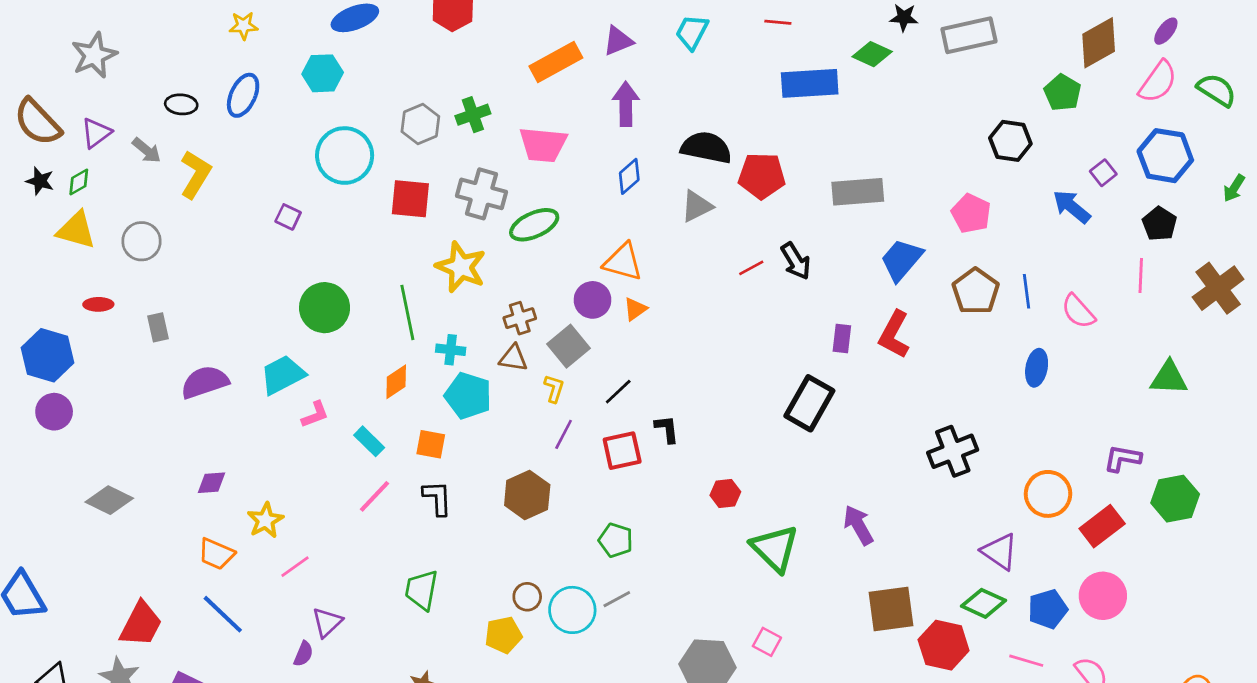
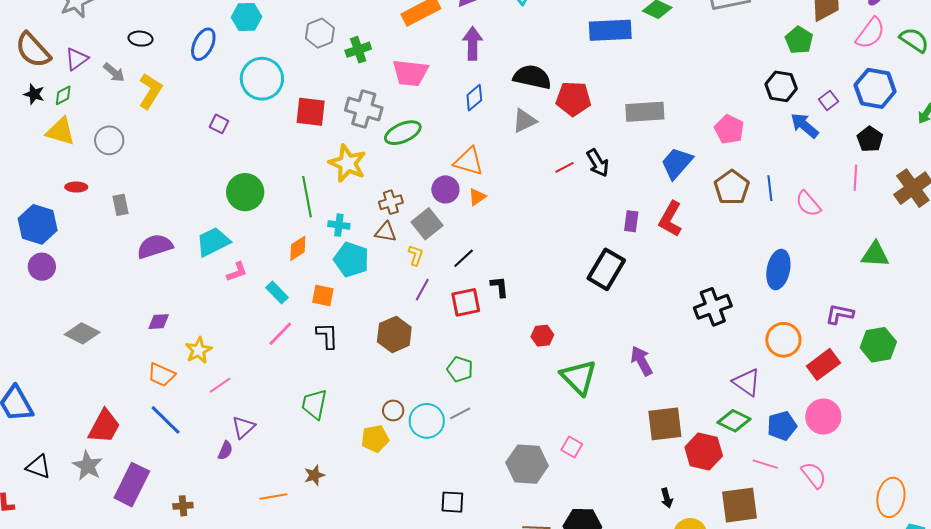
blue ellipse: (243, 95) -> (203, 44), moved
gray hexagon: (420, 124) -> (320, 33), moved
black hexagon: (1010, 141) -> (781, 86), moved
blue ellipse: (1037, 368) -> (778, 269), moved, size x1.4

